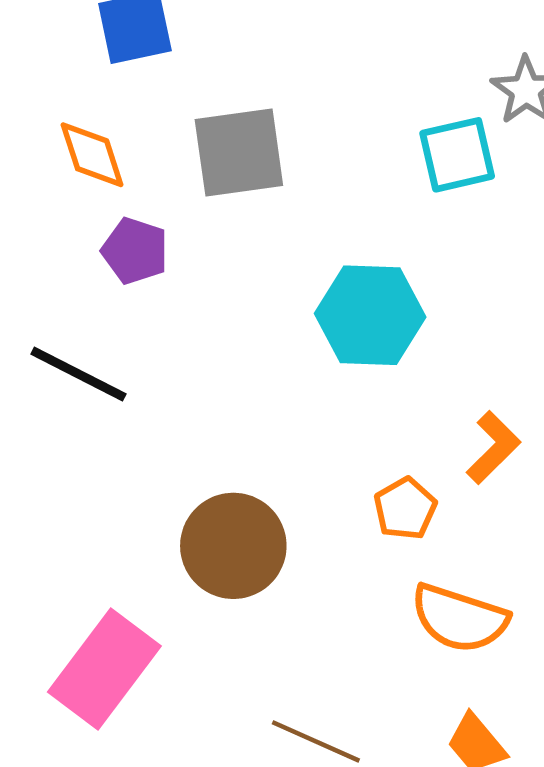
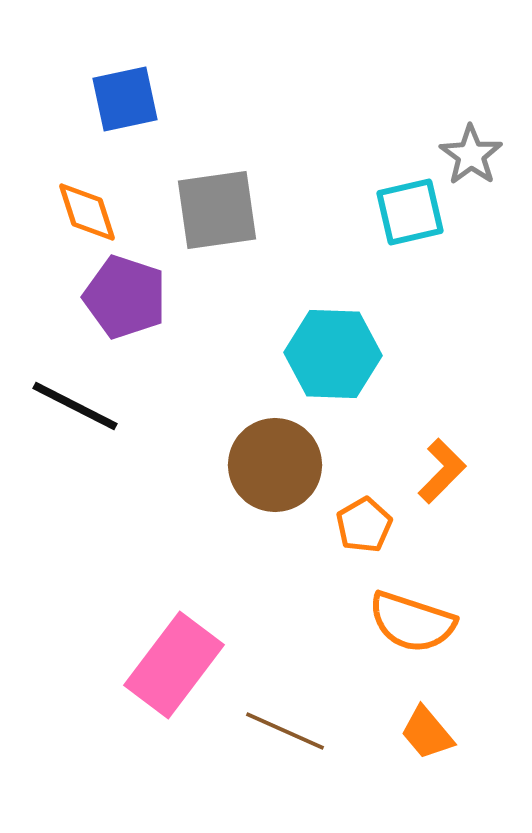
purple pentagon: (135, 251) -> (125, 297), size x1.4
brown circle: (233, 546) -> (275, 465), moved
pink rectangle: (104, 669) -> (174, 665), moved

